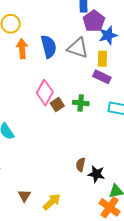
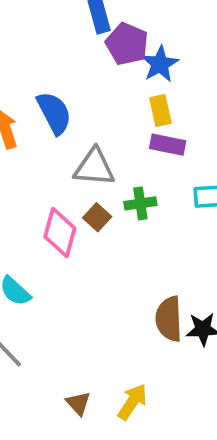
gray triangle: (78, 48) -> (94, 167), moved
pink diamond: (45, 93) -> (60, 233), moved
brown semicircle: (81, 165) -> (169, 319), size x1.6

